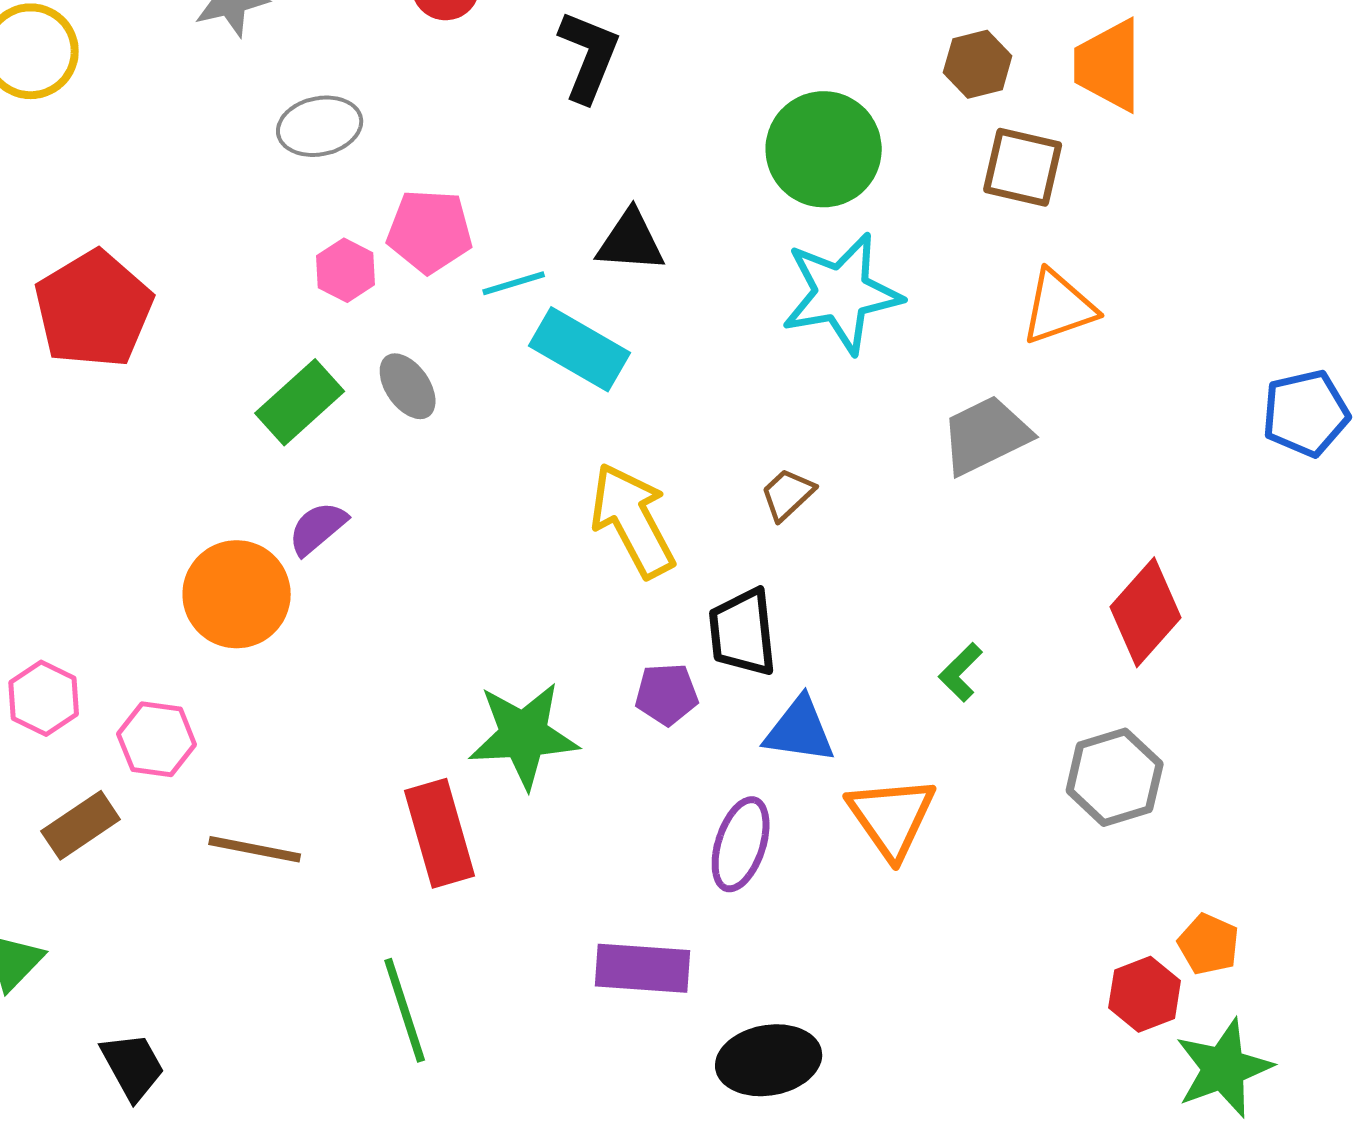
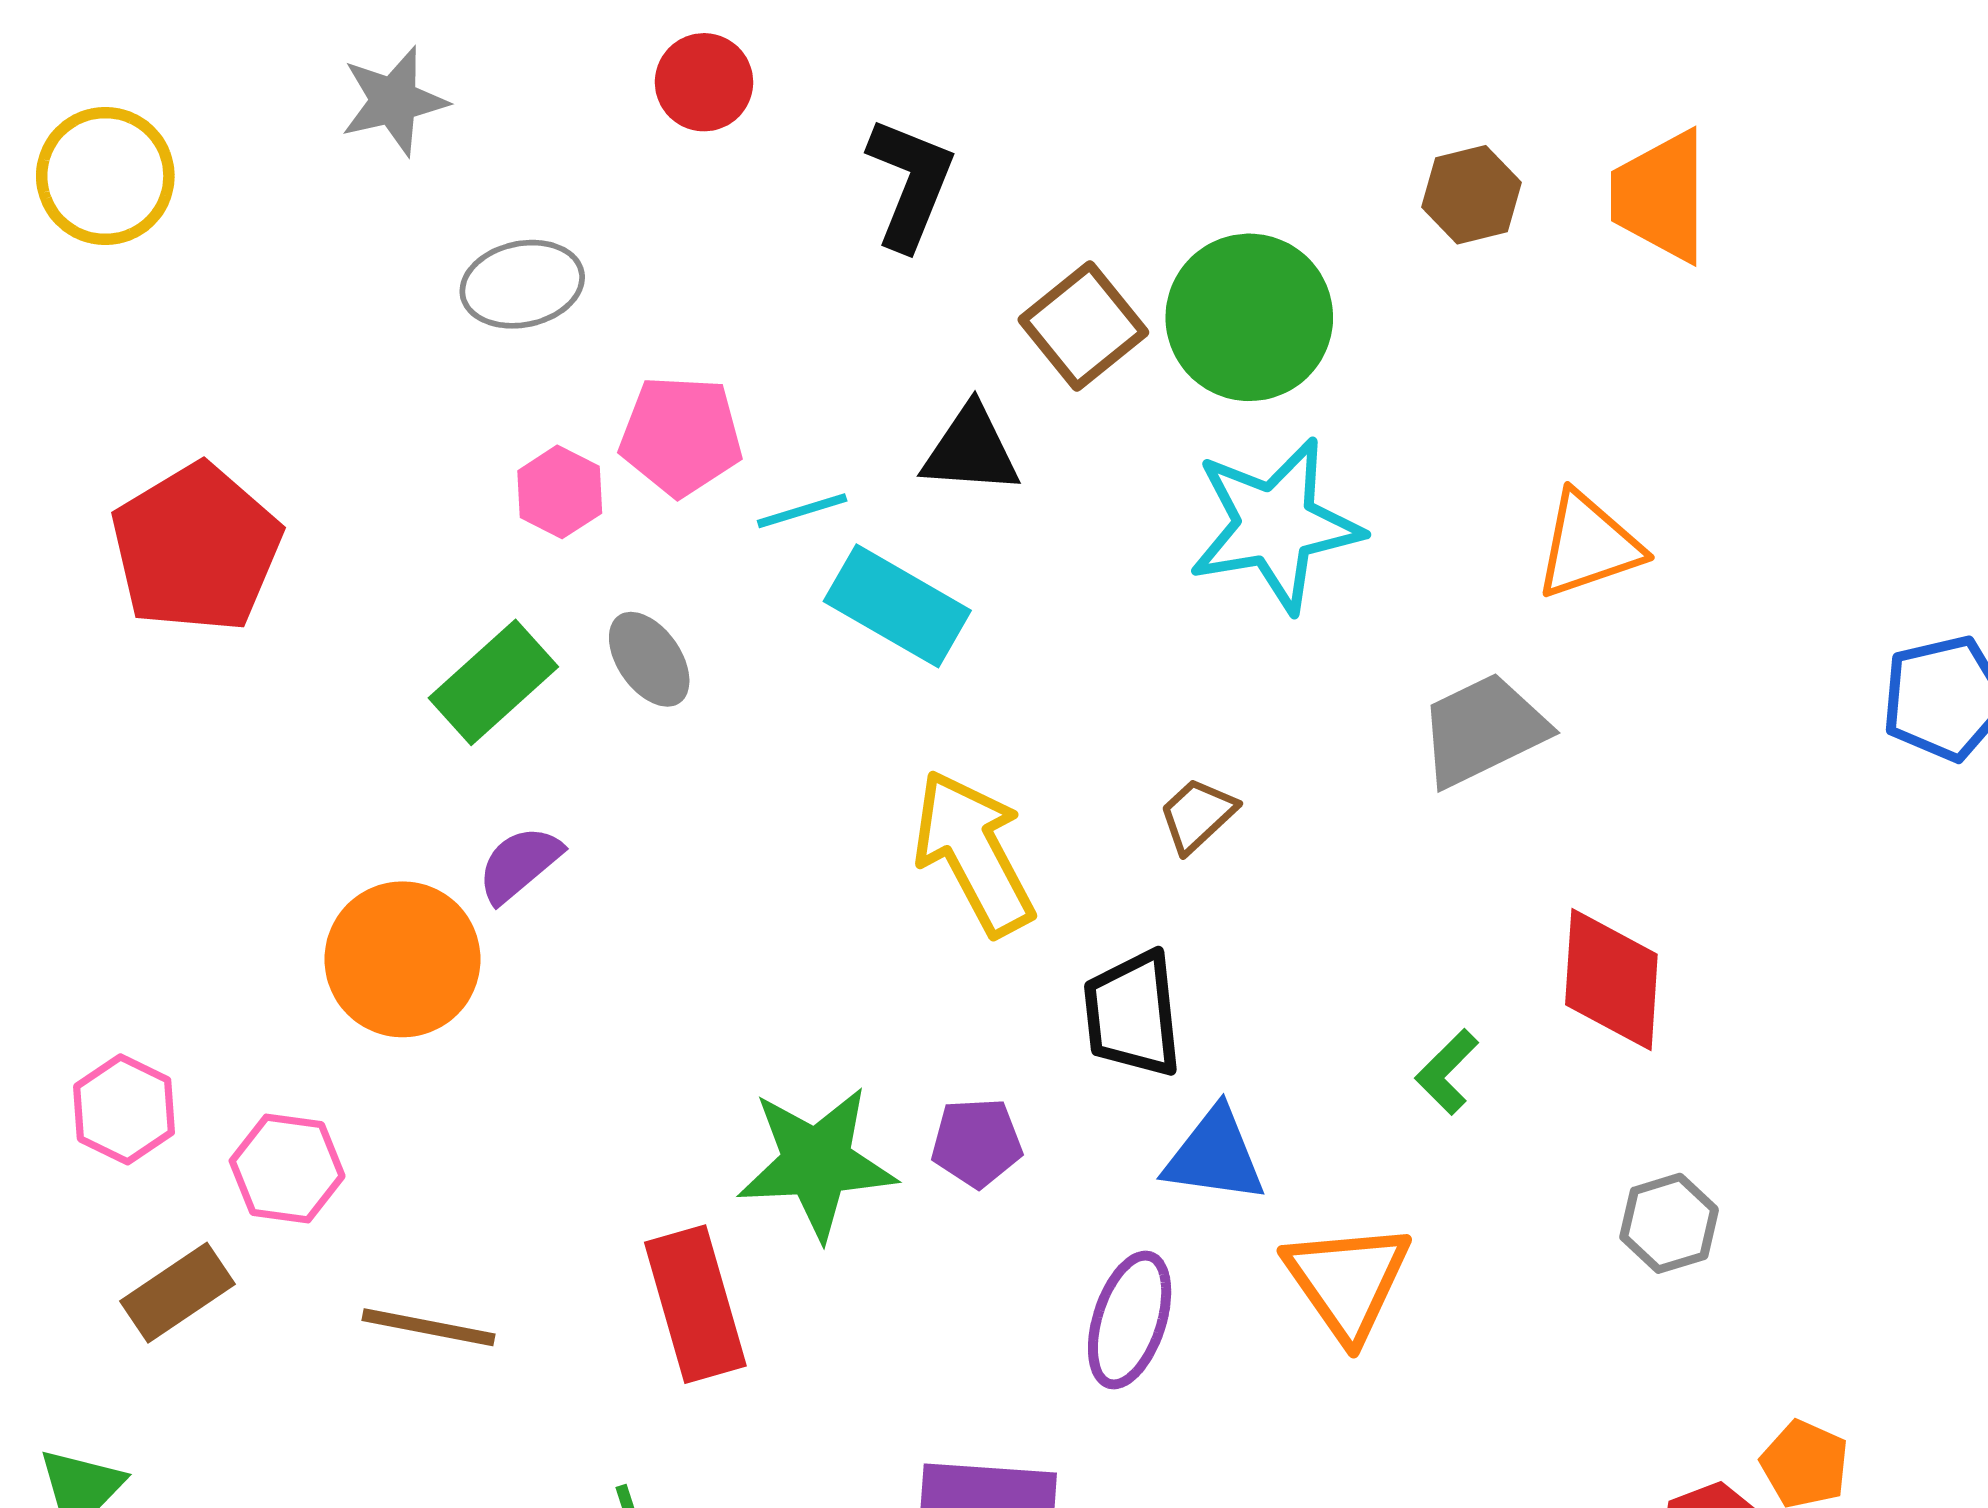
brown square: (1023, 167) -> (1083, 326), moved, turned 38
red diamond: (1146, 612) -> (1611, 980), moved, turned -38
purple pentagon: (667, 694) -> (977, 1143), moved
gray hexagon: (1115, 777) -> (1669, 1223), size x0.7

